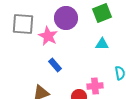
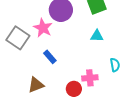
gray square: (23, 24) -> (18, 38), moved, turned 30

